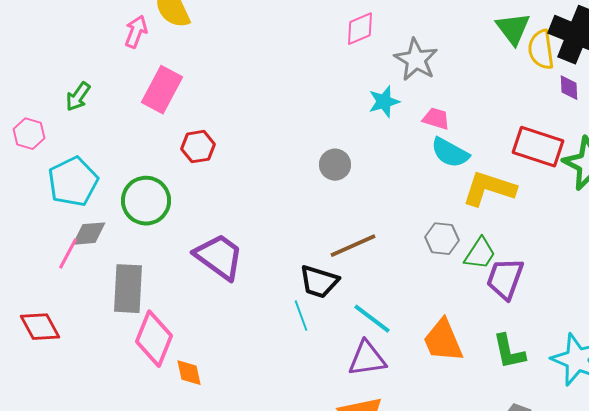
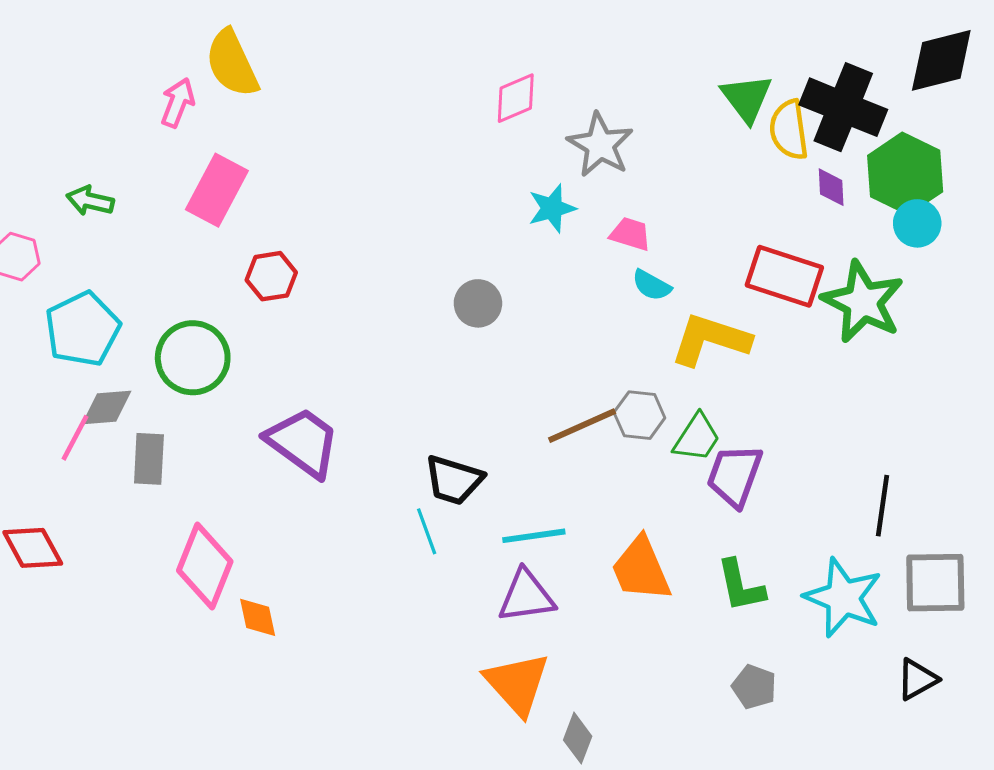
green arrow: (78, 97) -> (90, 201), turned 68
cyan semicircle: (450, 153) -> (652, 285), size x0.7
brown line: (353, 246) -> (582, 426), moved
gray rectangle: (128, 289) -> (149, 459), moved, size x0.7
cyan line: (372, 319) -> (534, 536), turned -45

